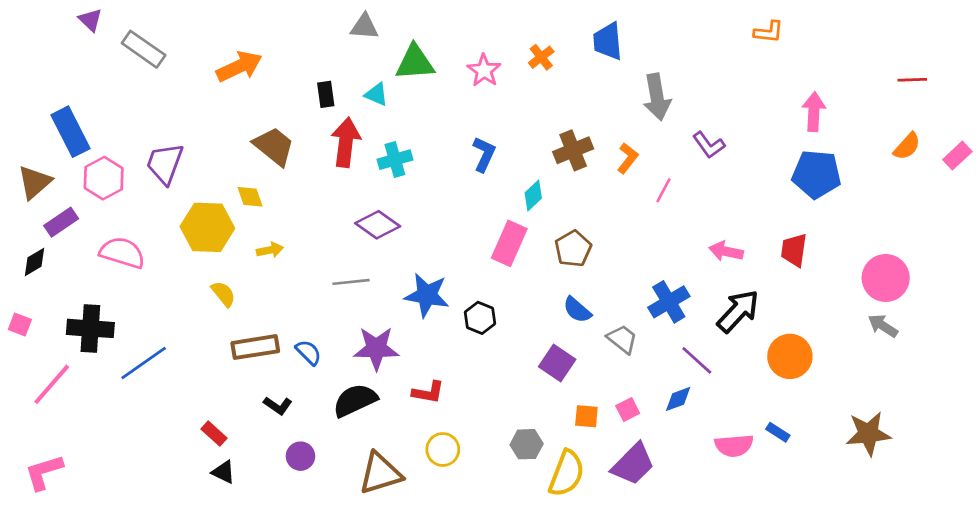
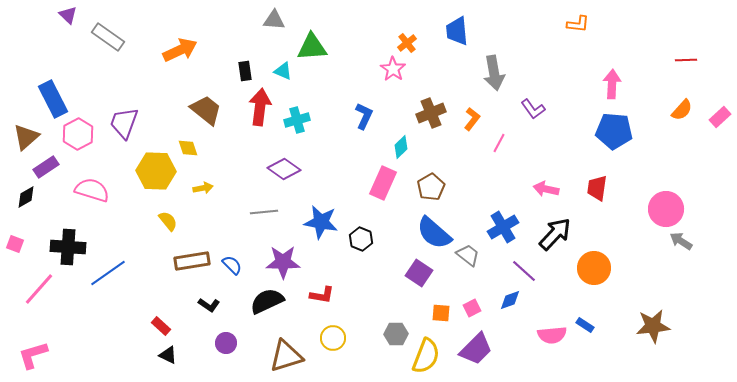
pink star: (484, 70) -> (393, 69), moved
blue semicircle: (577, 310) -> (434, 233), size x1.6
gray arrow: (883, 326) -> (681, 241), moved

